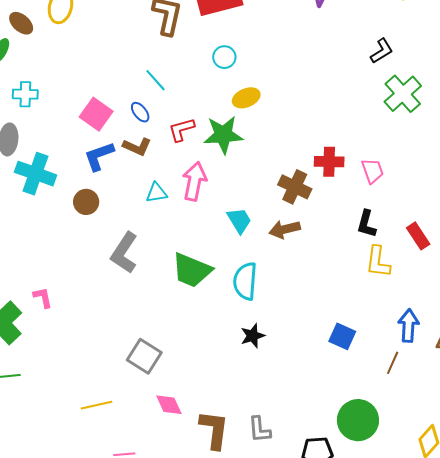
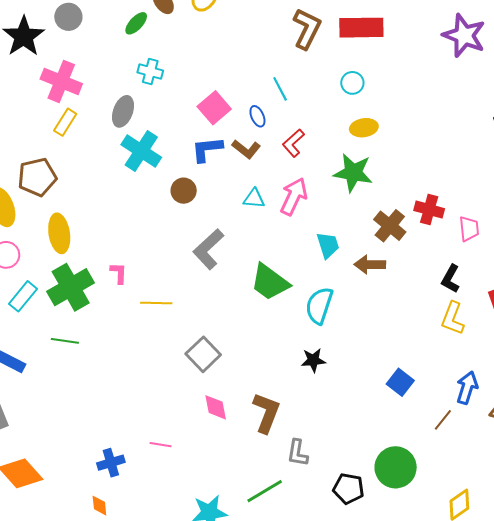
red L-shape: (181, 129) -> (293, 143), turned -40
green star: (223, 135) -> (353, 173), moved
yellow line: (97, 405) -> (156, 303), moved
brown L-shape: (214, 430) -> (266, 413), moved

